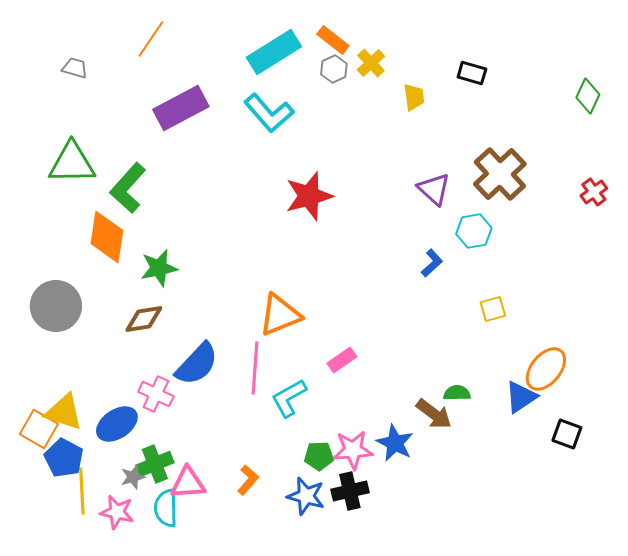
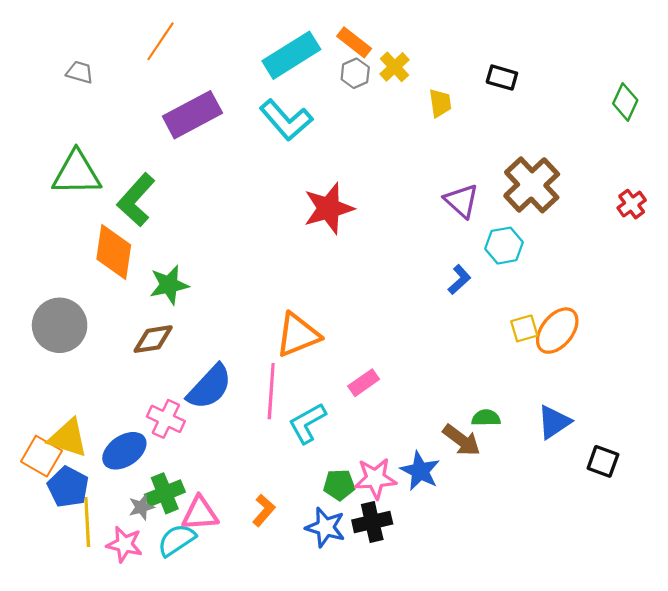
orange ellipse: (546, 369) -> (557, 331), moved
cyan semicircle: (166, 508) -> (177, 540), turned 57

